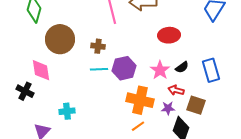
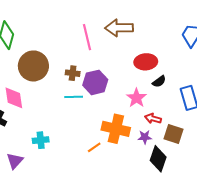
black semicircle: (182, 67) -> (159, 81), moved
purple hexagon: (124, 68) -> (95, 82), moved
orange line: (138, 126) -> (94, 147), moved

